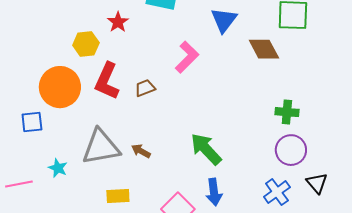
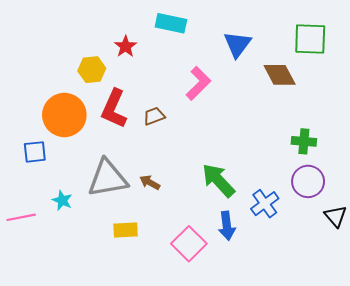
blue cross: (277, 192) -> (265, 204), moved

